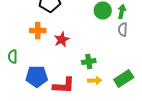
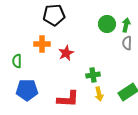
green semicircle: (13, 56) -> (17, 61), moved
blue pentagon: (37, 76) -> (27, 90), moved
yellow arrow: (95, 80) -> (99, 94), turned 80

